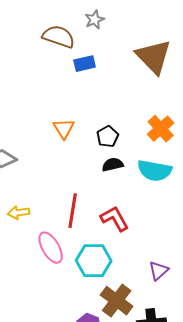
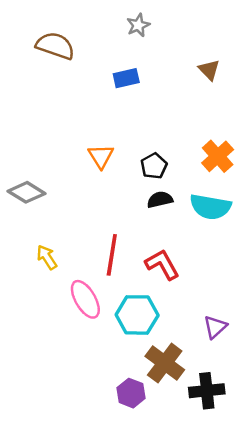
brown semicircle: (59, 37) -> (55, 46), moved
brown triangle: (154, 57) -> (209, 70), size x0.5
yellow arrow: (19, 213) -> (47, 257), turned 65

